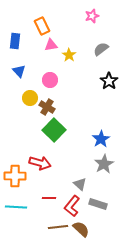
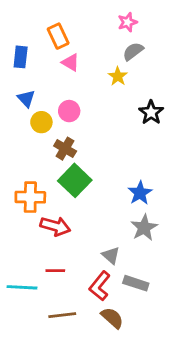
pink triangle: (51, 45) -> (71, 62), turned 40
gray semicircle: (101, 49) -> (133, 51), moved
yellow star: (69, 55) -> (118, 76), moved
yellow circle: (30, 98) -> (41, 122), moved
orange cross: (15, 176) -> (30, 197), moved
red line: (49, 198) -> (55, 271), moved
brown line: (58, 227) -> (62, 315), moved

